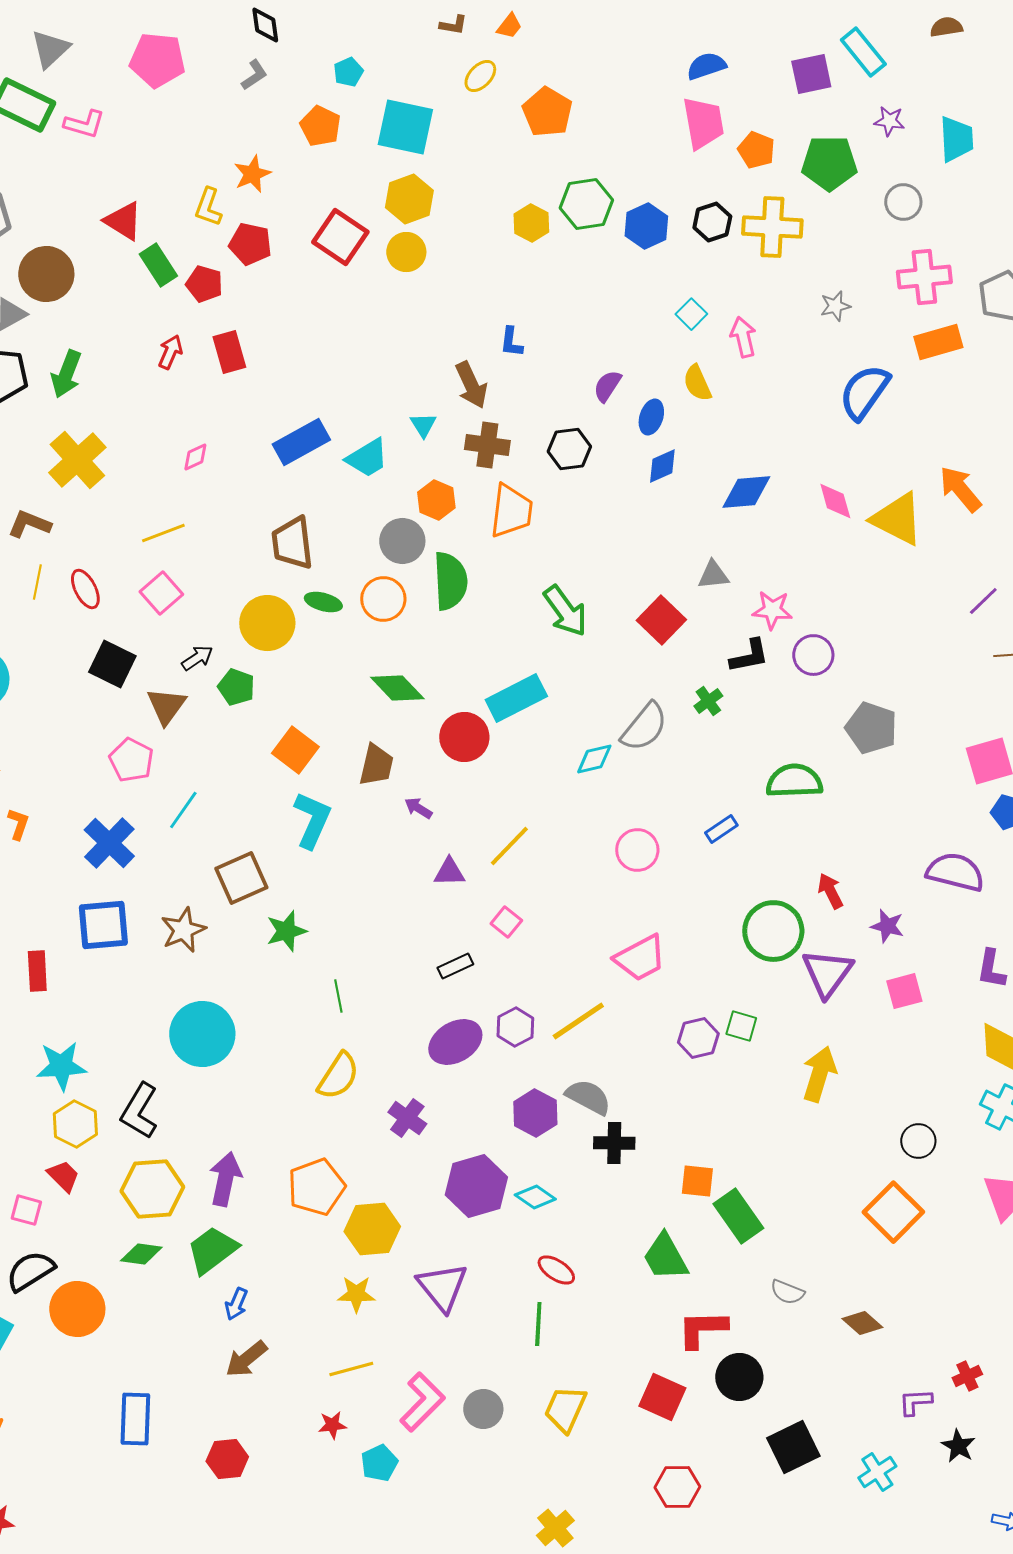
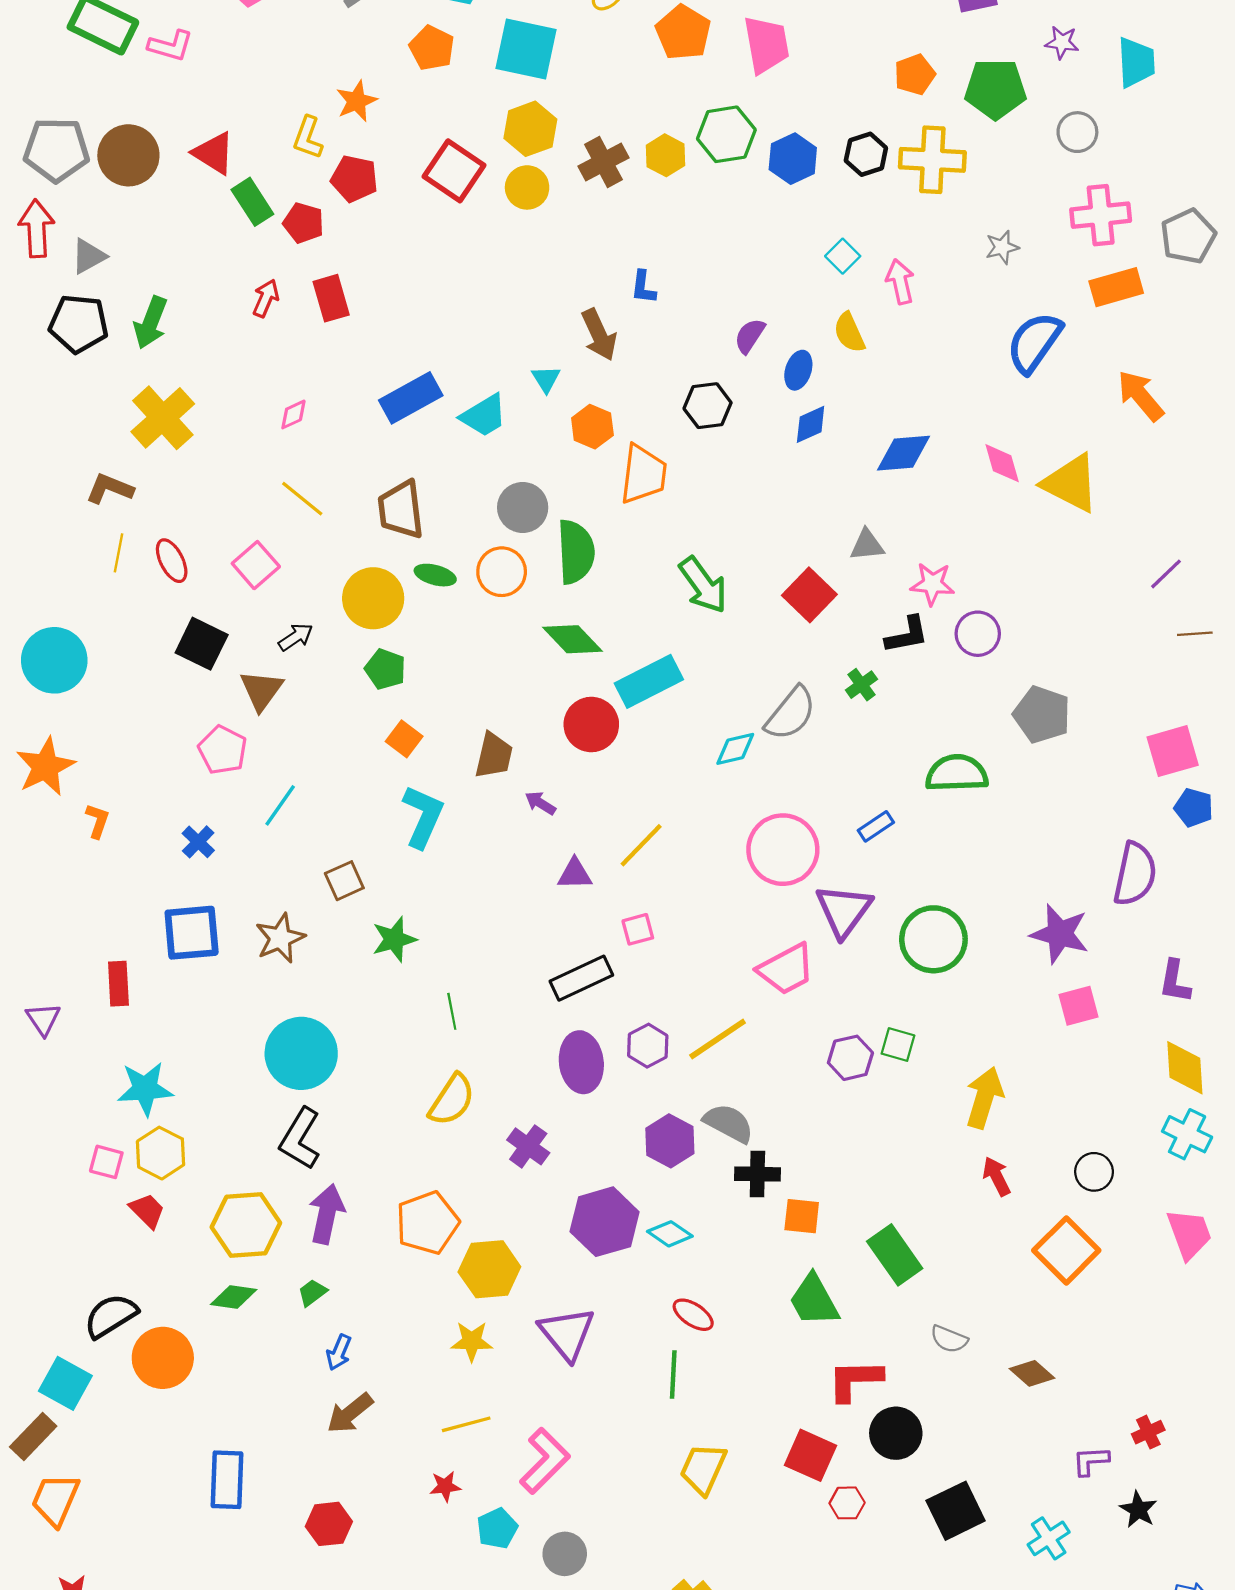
pink trapezoid: (703, 123) -> (766, 45), moved
orange pentagon: (756, 150) -> (915, 75), turned 30
brown circle: (46, 274) -> (128, 155), moved
brown cross: (487, 445) -> (603, 162), moved, turned -36
orange arrow: (960, 489) -> (1141, 396), moved
orange hexagon: (436, 500) -> (592, 427), moved
yellow line: (163, 533) -> (302, 499), moved, turned 60
green pentagon: (236, 687) -> (385, 669), moved
green diamond: (397, 688) -> (572, 639), moved
orange square: (295, 750) -> (404, 739), size x0.7
blue cross: (109, 843) -> (198, 842), size x0.6
pink circle: (637, 850) -> (783, 850), size x1.5
purple semicircle: (955, 872) -> (1135, 874), turned 88
brown square: (241, 878) -> (344, 881), size x0.7
red arrow: (830, 891) -> (997, 1176), moved
pink square: (506, 922) -> (638, 929), turned 36
purple star: (887, 926) -> (1060, 934), size x1.6
black rectangle: (455, 966) -> (581, 978), size x1.6
purple triangle: (827, 973) -> (844, 911), moved
purple ellipse: (455, 1042) -> (581, 1062), turned -66
black L-shape: (139, 1111) -> (300, 1139), moved
orange square: (697, 1181) -> (802, 1216), moved
pink square: (26, 1210) -> (106, 1162), moved
green trapezoid: (212, 1250) -> (312, 1293), size x0.5
gray circle: (483, 1409) -> (565, 1554), moved
red hexagon: (677, 1487) -> (847, 1503), moved, size x0.7

